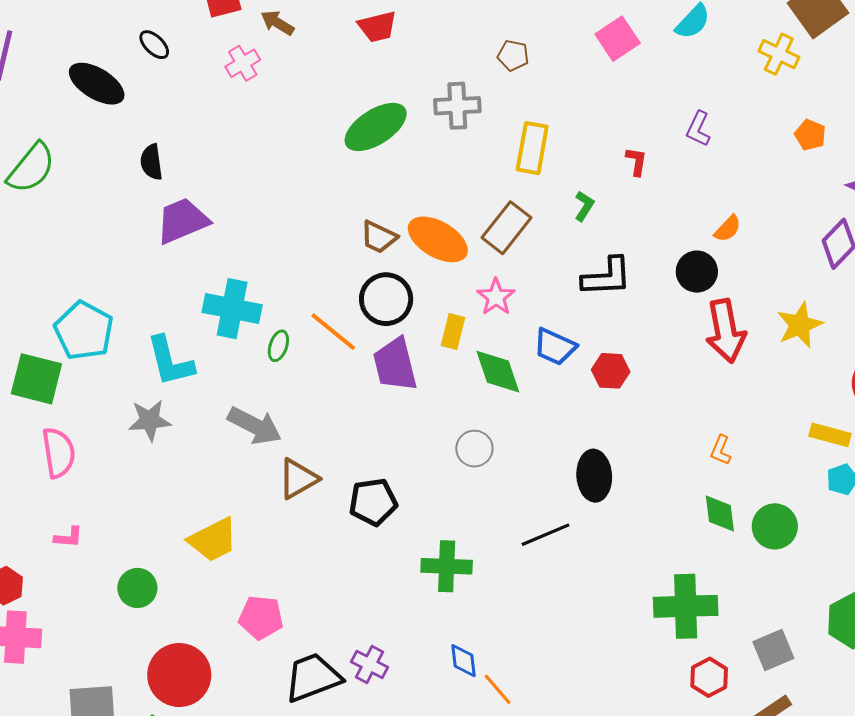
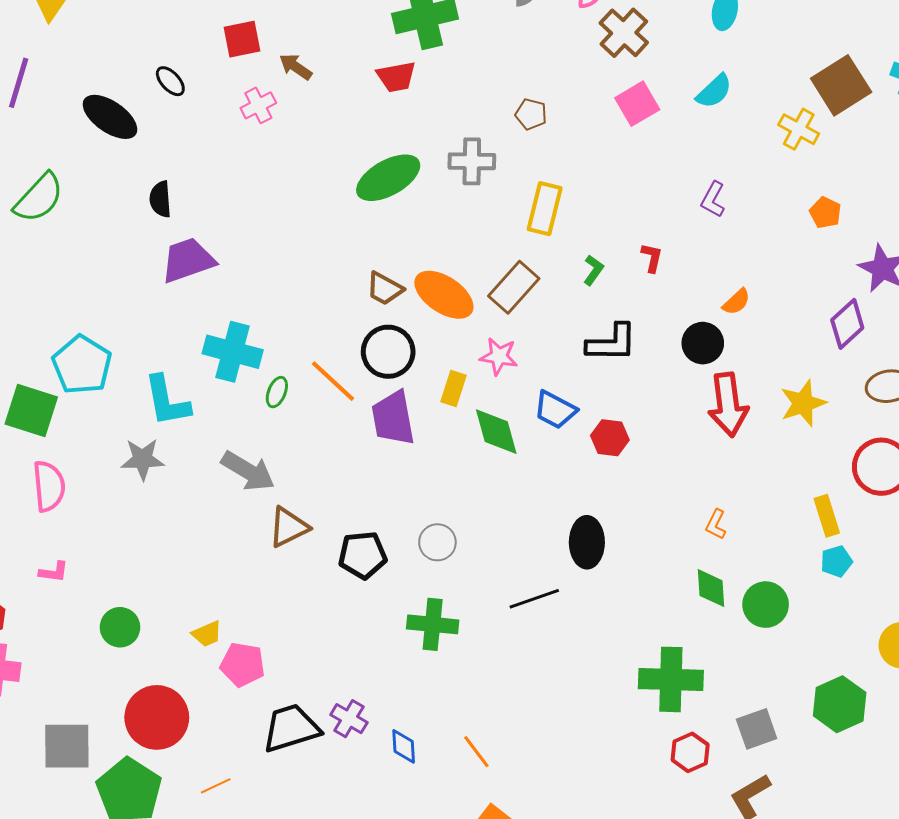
red L-shape: (636, 161) -> (652, 258), moved
pink star: (496, 297) -> (499, 356), turned -30
yellow rectangle: (830, 435) -> (827, 516), turned 54
gray circle: (474, 449) -> (437, 542), moved
yellow trapezoid: (213, 540) -> (207, 634), moved, size x0.6
blue diamond: (463, 661) -> (404, 746), moved

